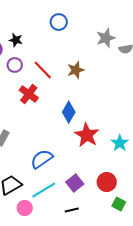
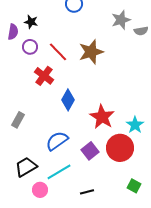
brown star: (76, 70) -> (91, 52), size x1.4
blue diamond: (69, 112) -> (68, 100), moved
red circle: (107, 182) -> (120, 148), moved, size x1.4
purple square: (75, 183) -> (90, 151), moved

